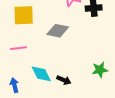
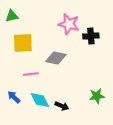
pink line: (19, 48) -> (31, 74), moved
blue arrow: (14, 85) -> (14, 97), moved, turned -32

